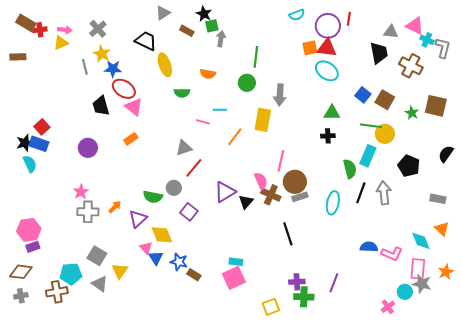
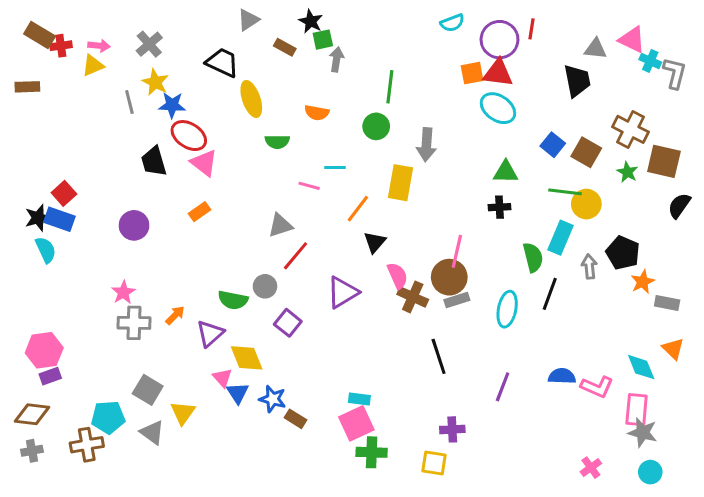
brown cross: (411, 66) -> (630, 129), moved
black semicircle: (446, 154) -> (679, 206), moved
pink line: (281, 161) -> (457, 251), moved
gray arrow: (384, 193) -> (589, 267), moved, size x0.7
black triangle: (246, 202) -> (375, 242), moved
orange star: (446, 272) -> (643, 282), moved
purple line: (334, 283) -> (503, 387), moved
cyan circle: (405, 292) -> (650, 472), moved
green cross: (304, 297) -> (372, 452), moved
yellow square: (271, 307) -> (434, 463), moved, turned 30

